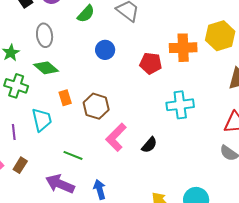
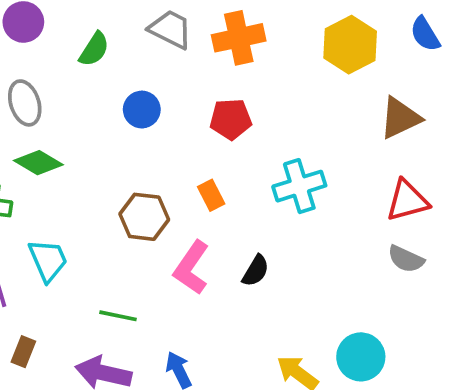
orange cross: (183, 48) -> (239, 38), moved
orange rectangle: (65, 98) -> (211, 195), moved

